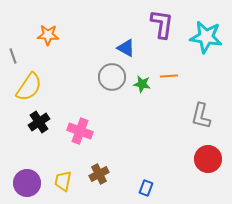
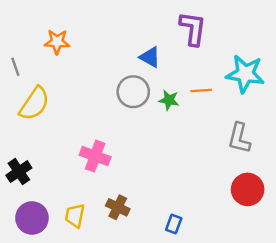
cyan star: (206, 37) -> (245, 74), moved
black cross: (39, 122) -> (19, 172), moved
brown cross: (99, 174) -> (118, 207), turned -36

